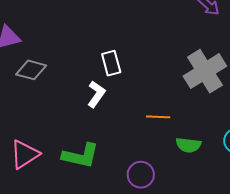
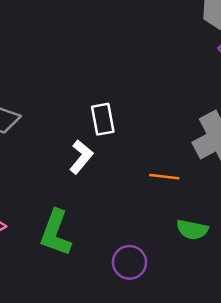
orange line: (158, 117) -> (164, 177), moved
green L-shape: (81, 156) -> (56, 233), turned 93

